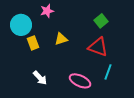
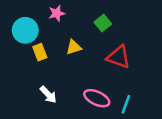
green square: (101, 21) -> (103, 23), moved
cyan line: (108, 72) -> (126, 104), moved

